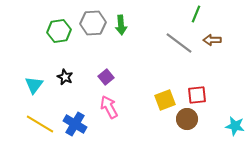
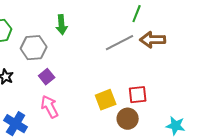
gray hexagon: (93, 23) -> (34, 48), moved
brown arrow: (212, 40) -> (153, 40), size x1.4
gray line: (179, 43) -> (120, 43), turned -64

